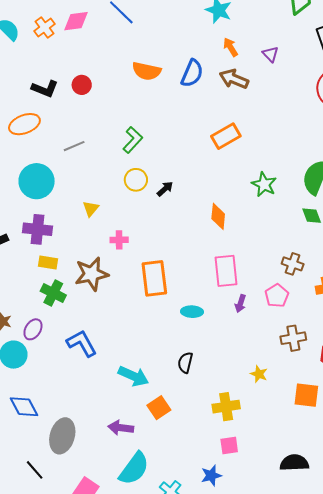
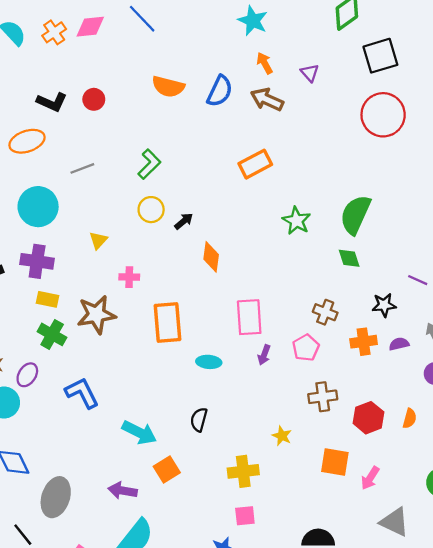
orange diamond: (218, 216) -> (211, 257), moved

